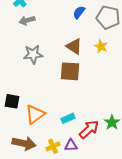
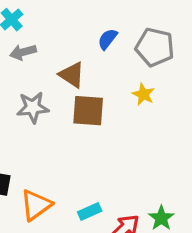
brown triangle: (74, 46) -> (72, 75), moved
brown square: (70, 71) -> (88, 111), moved

